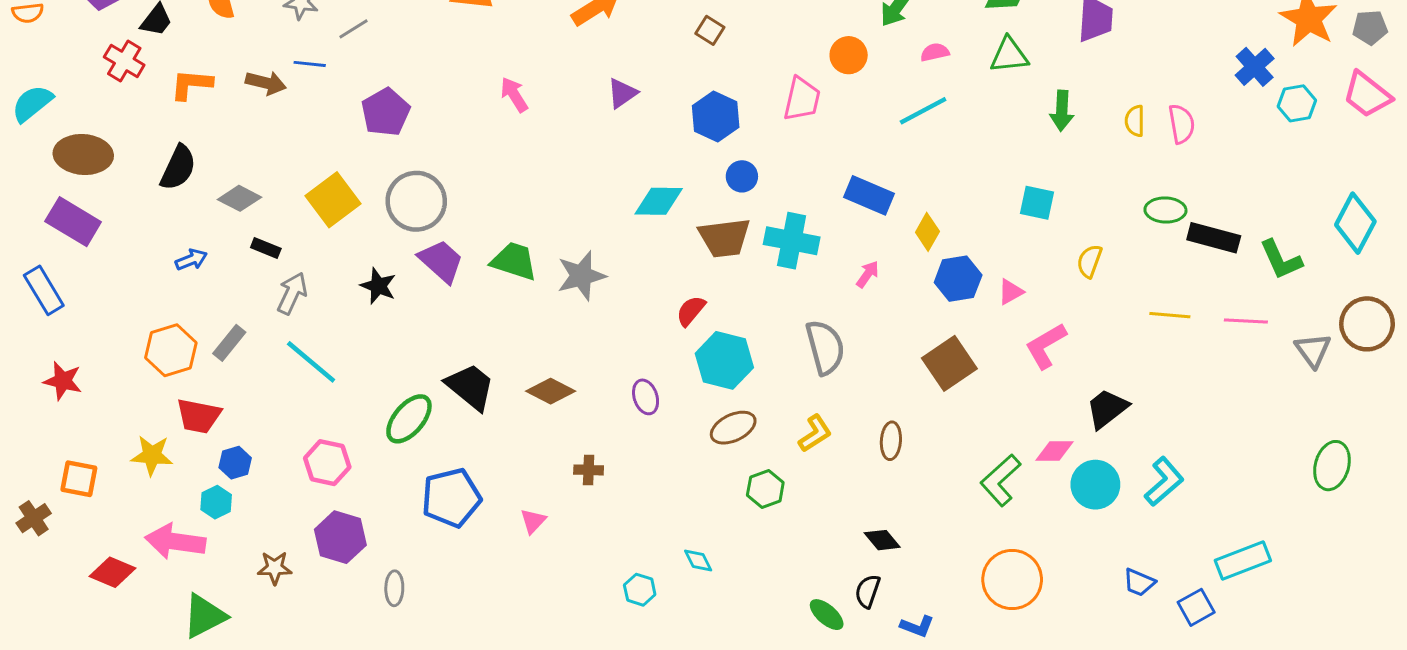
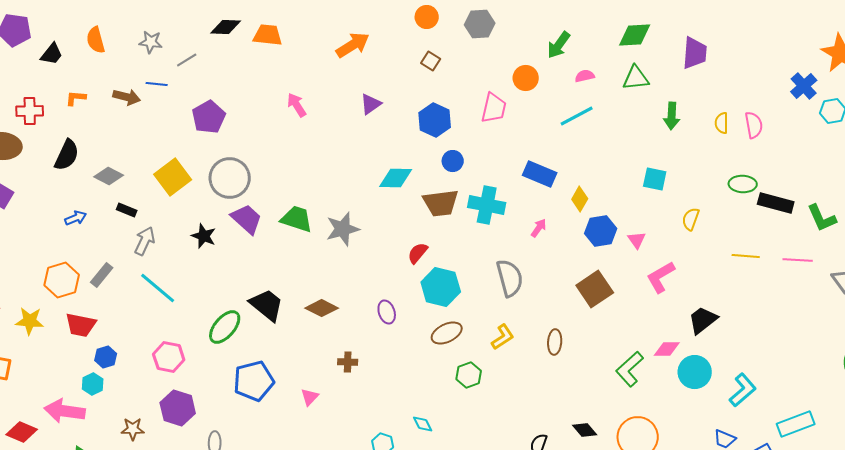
red cross: (124, 61) -> (30, 111), moved, turned -32
orange L-shape: (191, 84) -> (76, 98), size x0.7
pink triangle: (1011, 292) -> (637, 240), turned -36
yellow star: (152, 455) -> (30, 321), moved
cyan L-shape: (1164, 482) -> (743, 390), moved
black diamond: (882, 540) -> (585, 430), moved

